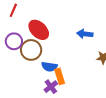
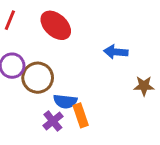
red ellipse: (39, 30) -> (56, 25), moved
purple cross: (51, 87) -> (53, 121), moved

